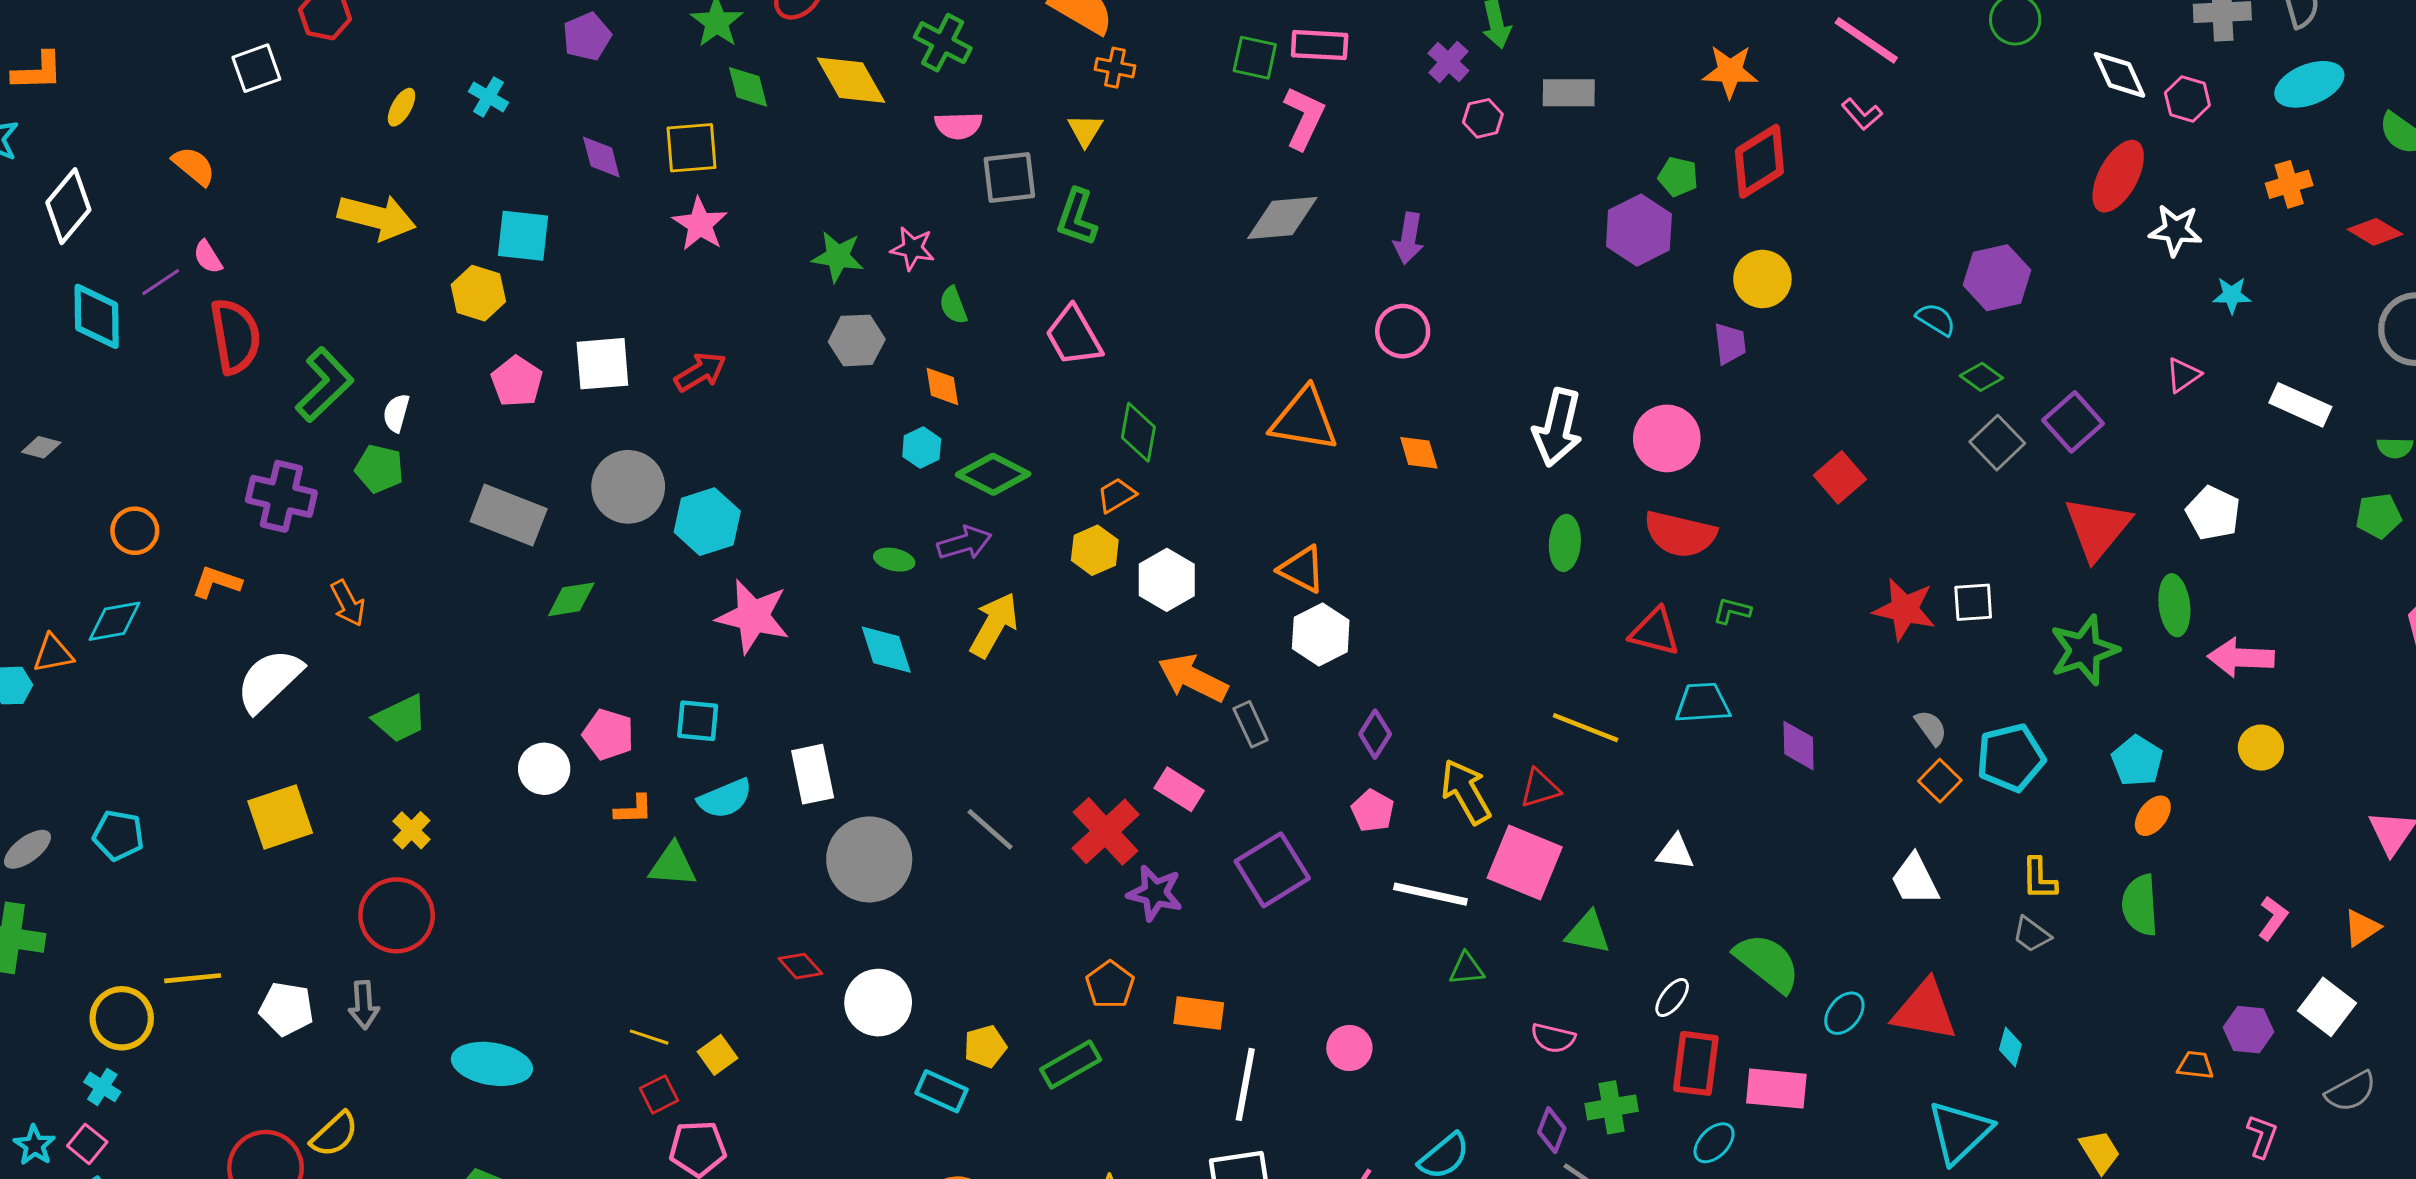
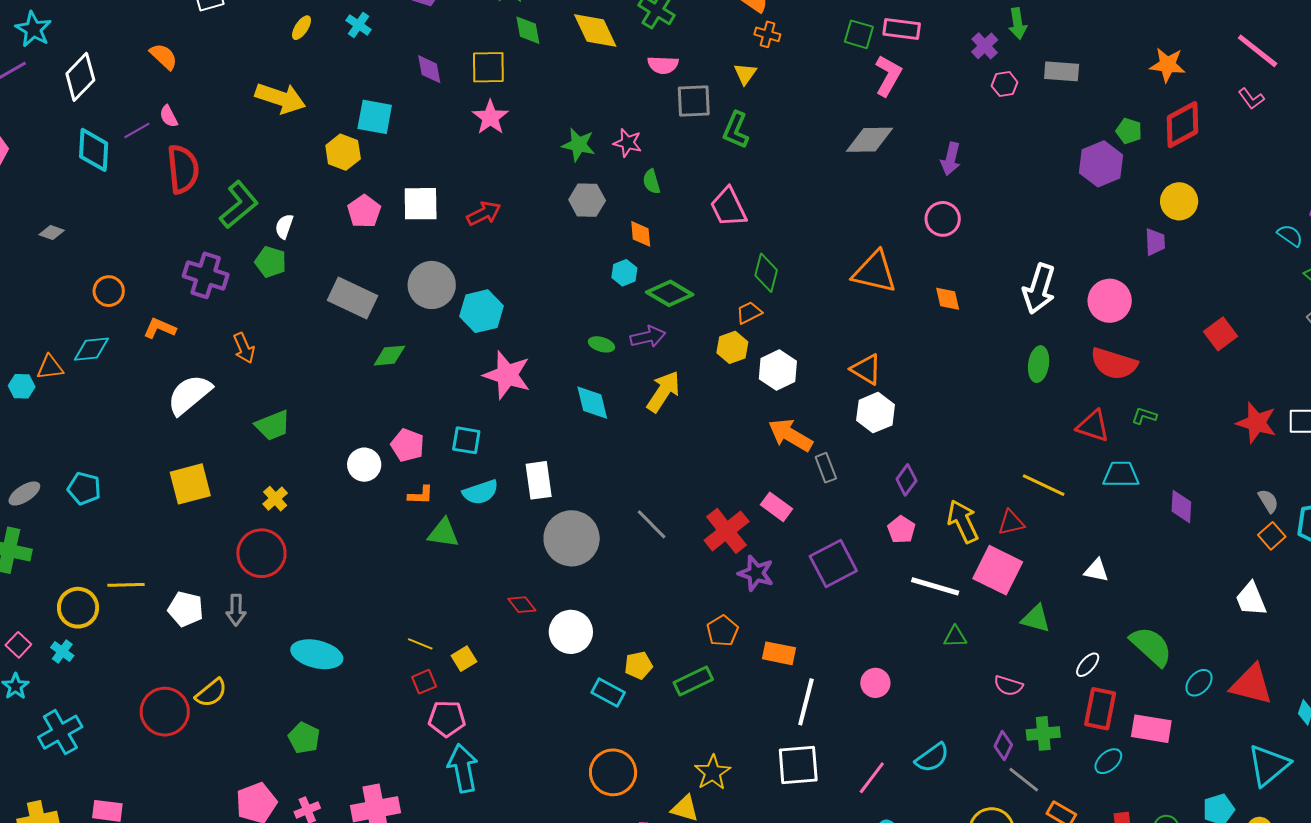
pink square: (87, 1144) -> (18, 645), moved

